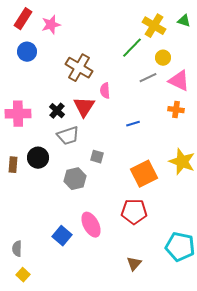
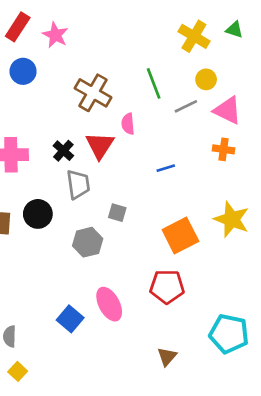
pink star: (51, 25) -> (55, 35), turned -30
green line: (132, 48) -> (154, 83), moved, turned -65
gray trapezoid: (68, 136) -> (78, 184), turned -80

